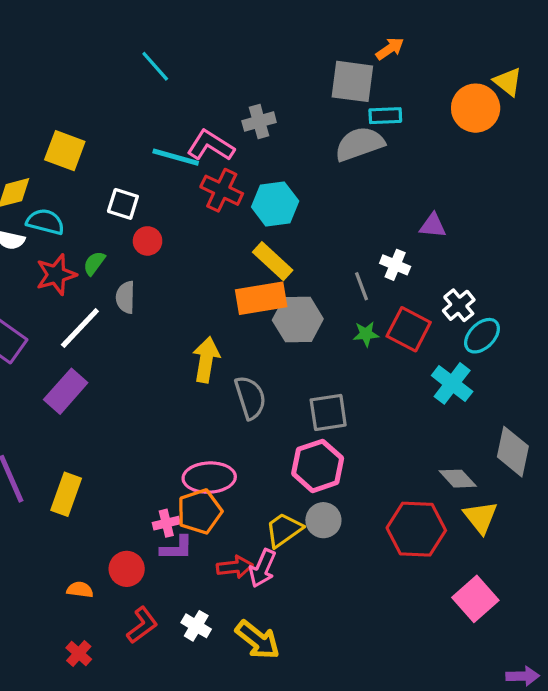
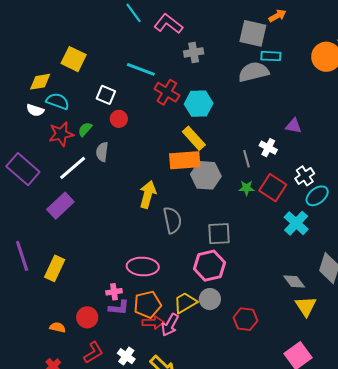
pink L-shape: (211, 146) -> (168, 24), moved
orange pentagon: (200, 511) -> (148, 305), moved
red hexagon: (416, 529) -> (245, 319), moved, size x0.7

